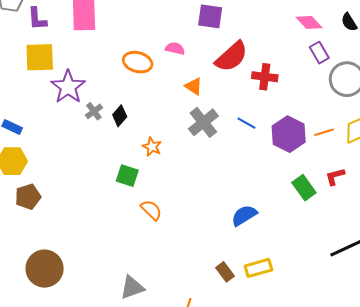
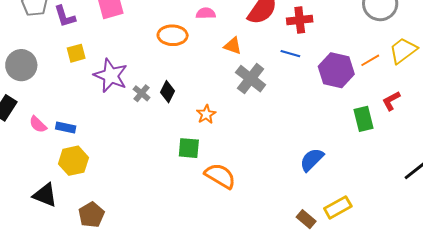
yellow square: (40, 57) -> (76, 53), size x0.6
blue line: (247, 123) -> (290, 54), moved
orange star: (152, 147) -> (206, 114), turned 30
green rectangle: (304, 188) -> (363, 119), turned 35
brown pentagon: (28, 197) -> (91, 215), moved
orange semicircle: (151, 210) -> (220, 176), size x1.4

